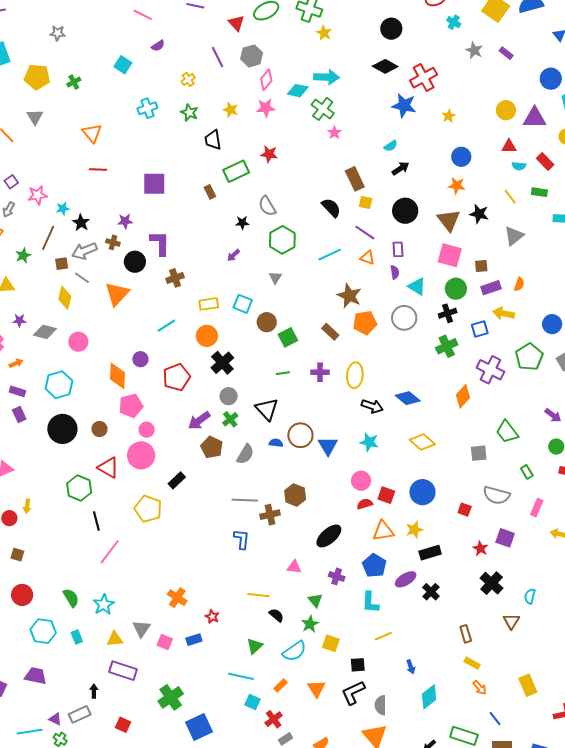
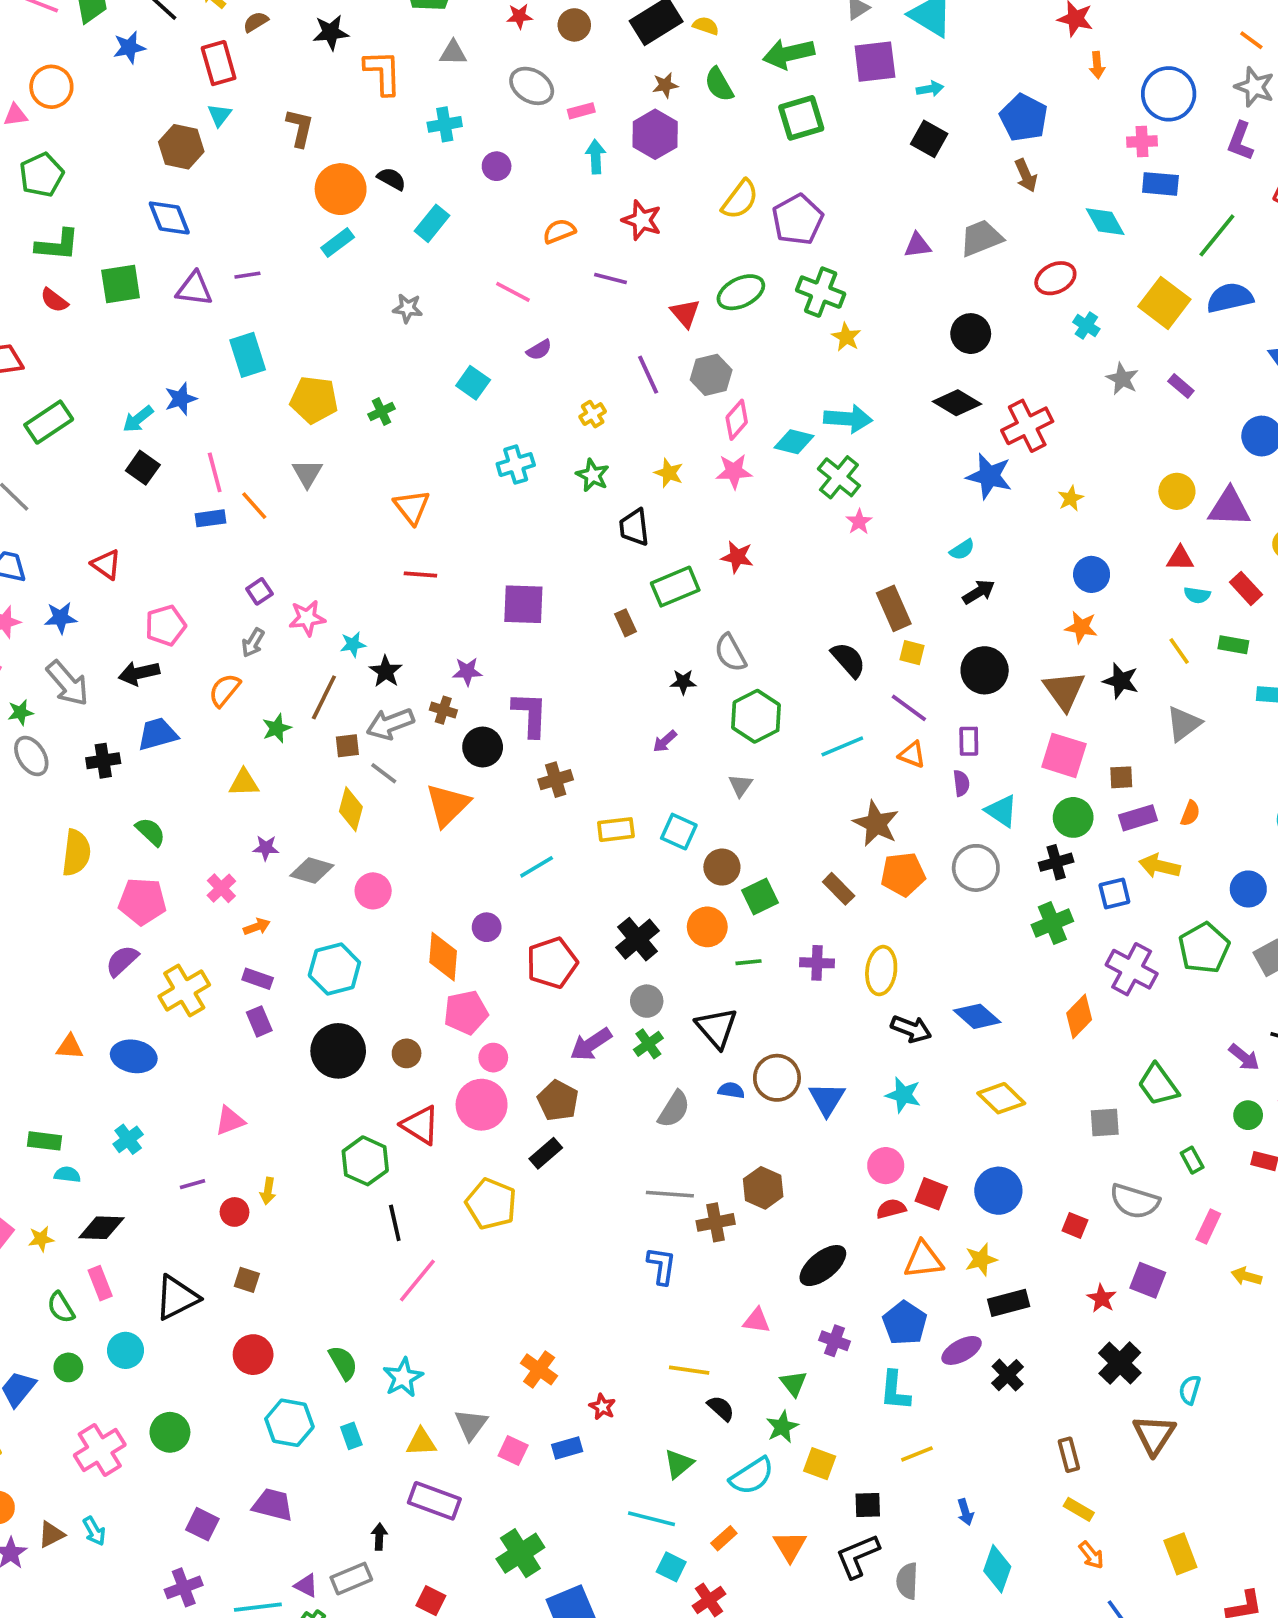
gray star: (58, 33) -> (408, 308), moved
orange circle: (207, 336) -> (707, 927), moved
brown pentagon: (212, 447) -> (558, 1101), moved
brown triangle: (511, 621) -> (1154, 1435), size x1.4
cyan diamond: (429, 697) -> (997, 1569), turned -35

